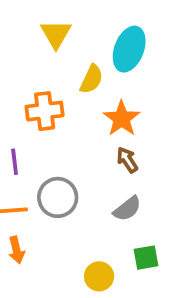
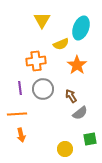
yellow semicircle: (92, 79) -> (61, 44), turned 42
brown arrow: (127, 160) -> (71, 96), moved
gray circle: (58, 197) -> (43, 89), moved

